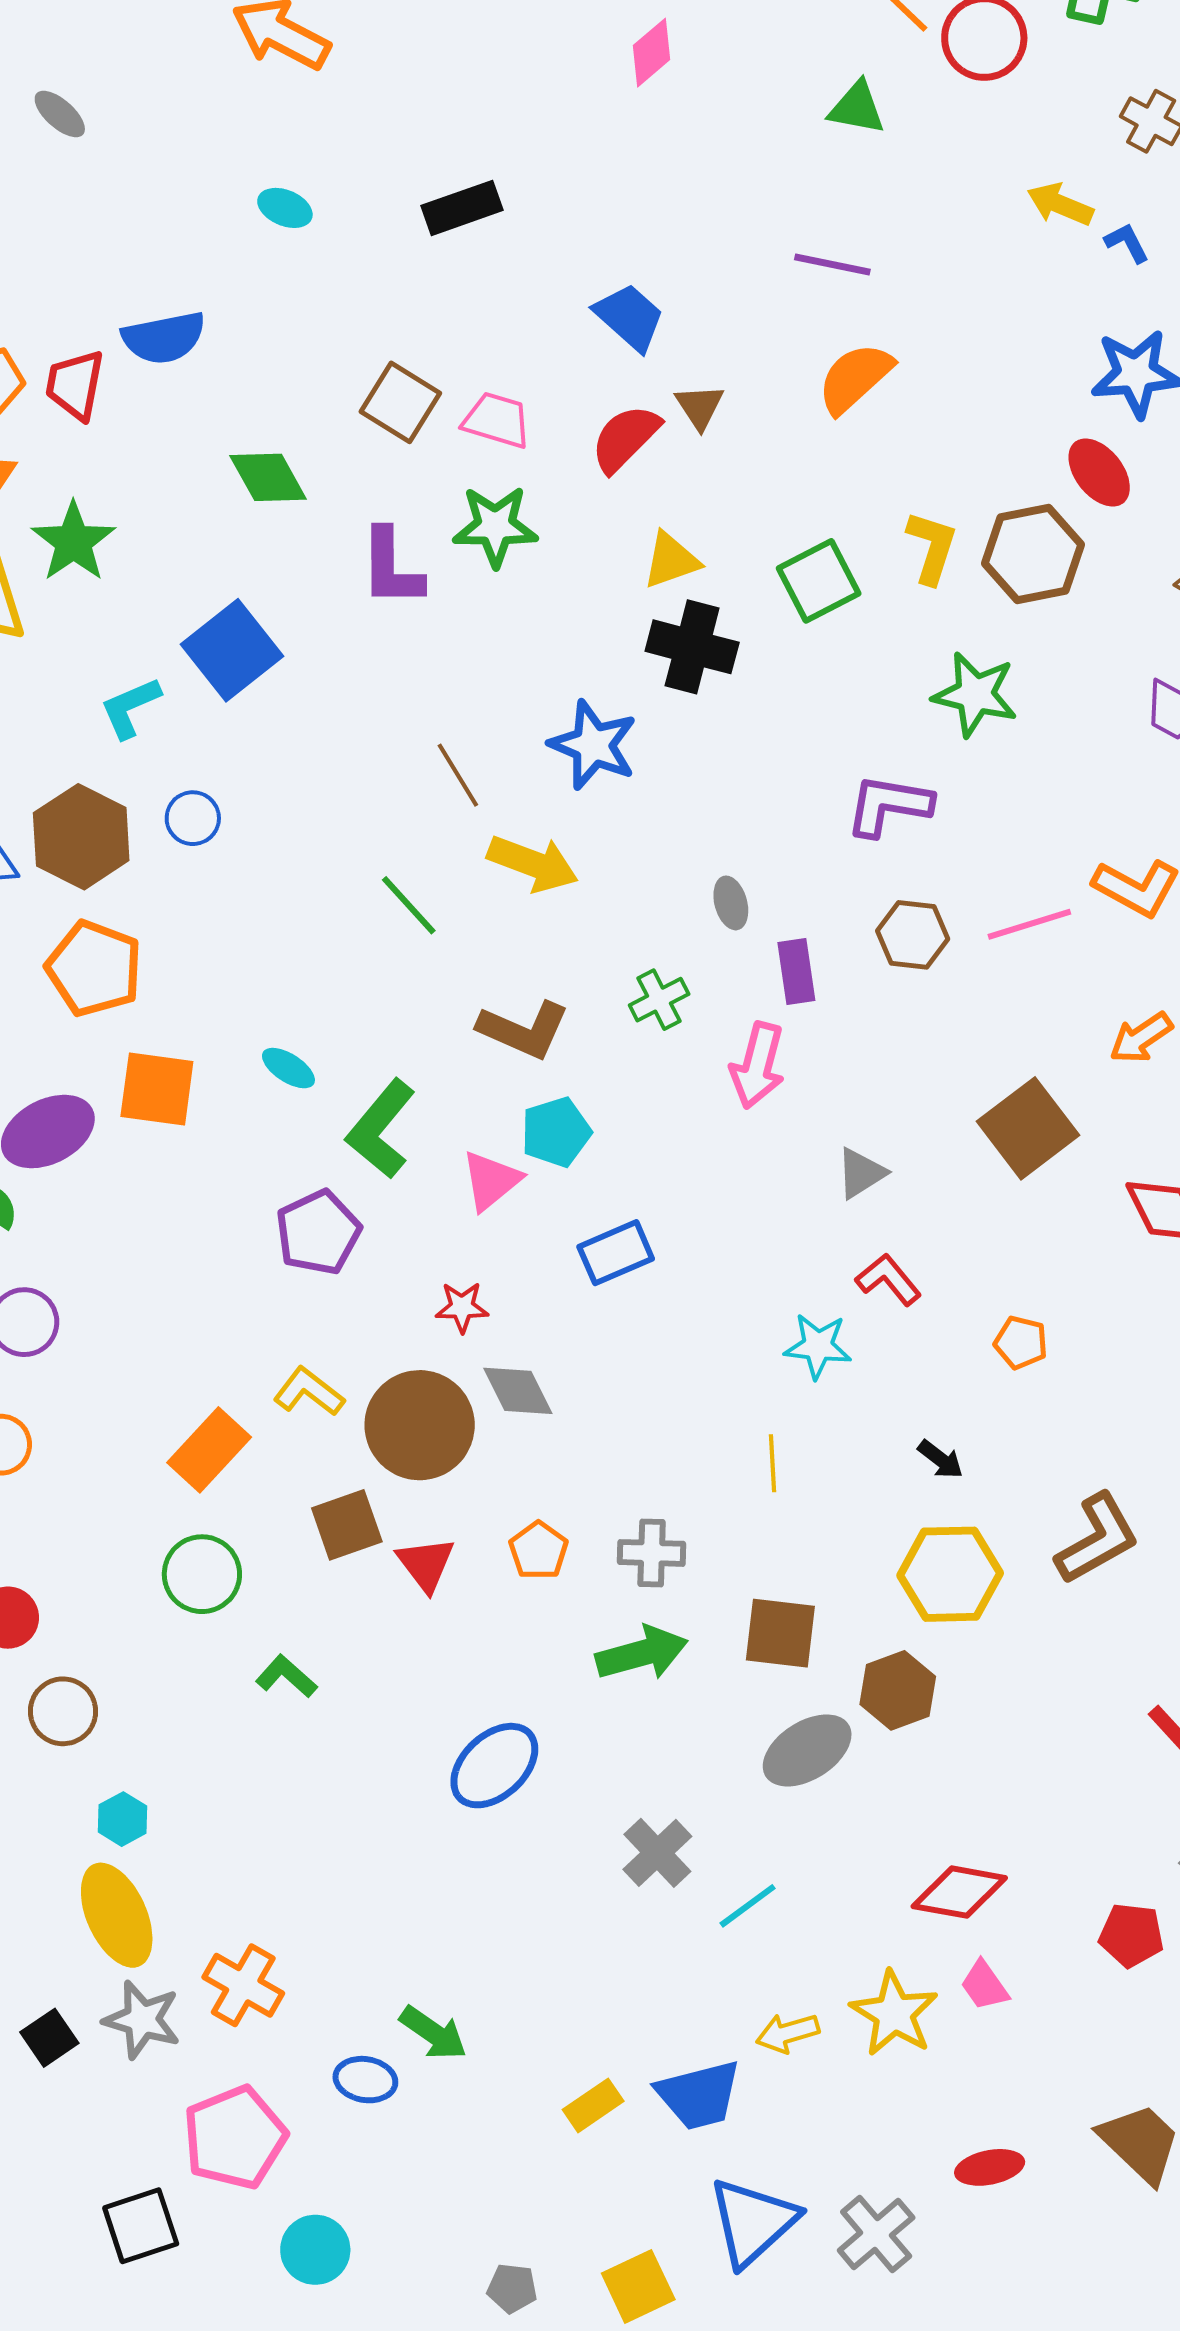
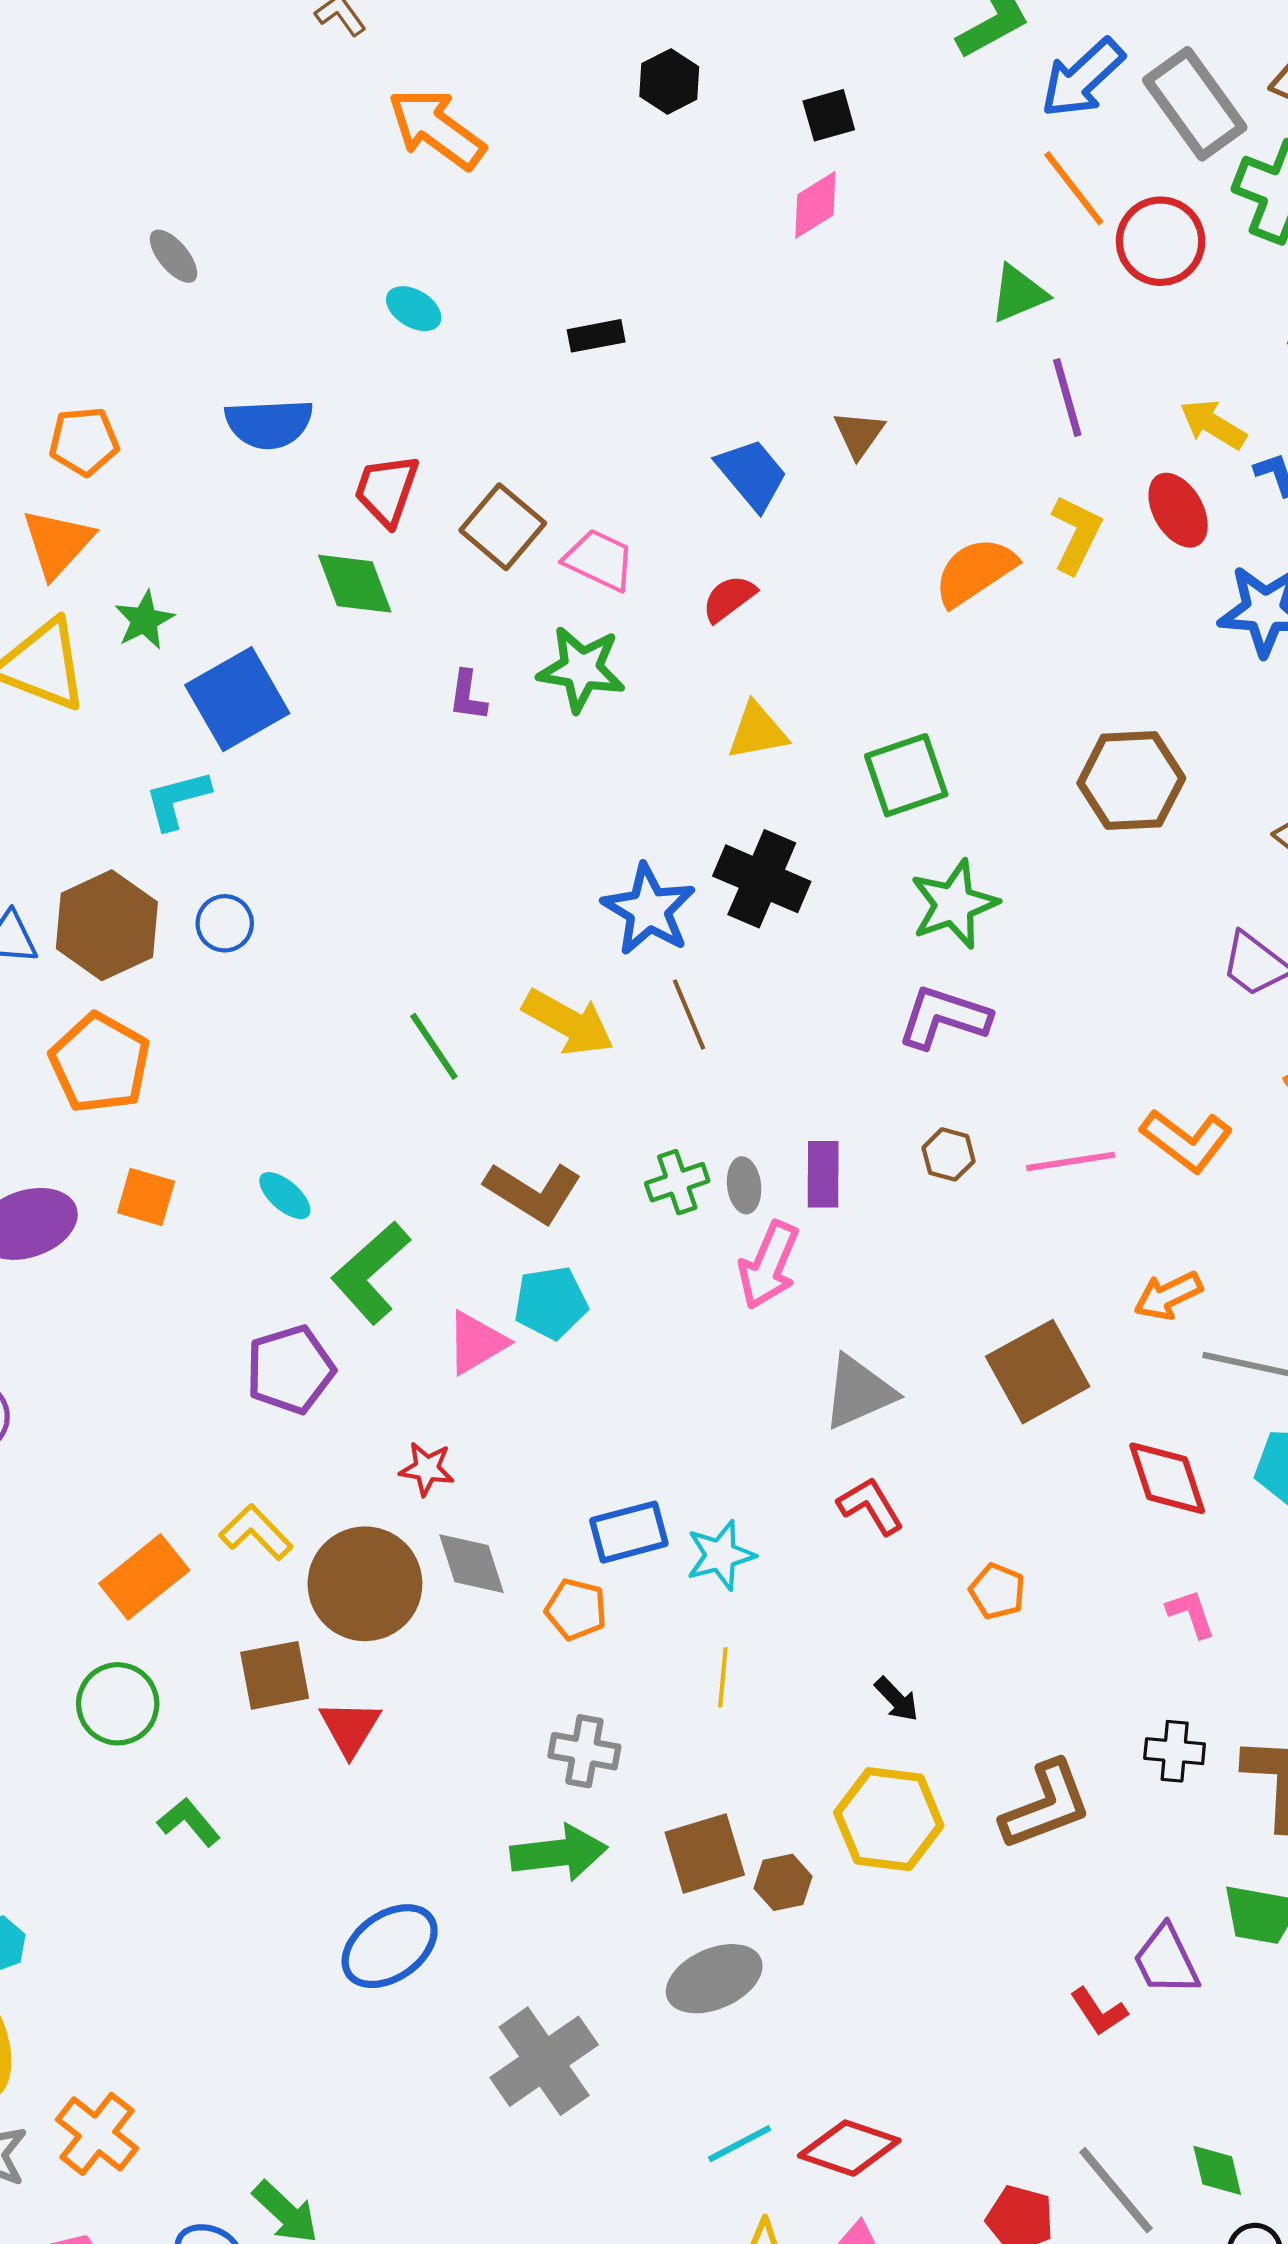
green triangle: (857, 108) -> (1018, 294), turned -42
gray ellipse: (60, 114) -> (173, 256), moved
black rectangle: (462, 208) -> (596, 336), size x0.7
purple line: (832, 265) -> (1067, 397), moved, turned 54
red trapezoid: (75, 385) -> (387, 490), moved
brown triangle: (700, 407) -> (859, 434), moved
red semicircle: (625, 438) -> (729, 598), size x0.7
red ellipse: (1099, 473) -> (1178, 510), moved
green star: (73, 542) -> (144, 620), size x0.7
yellow L-shape: (932, 547) -> (1076, 534), moved
purple L-shape: (391, 568) -> (468, 696), size x0.6
black cross: (692, 647) -> (762, 879), moved
blue square: (232, 650) -> (237, 699), moved
green star: (975, 694) -> (954, 904), moved, turned 30
brown line: (458, 775) -> (689, 1015), moved
gray ellipse: (731, 903) -> (744, 1185), moved
brown hexagon: (913, 935) -> (949, 1154), size x0.7
orange square: (157, 1089) -> (146, 1197), size x0.7
gray triangle: (861, 1173) -> (859, 1392), size x1.4
blue rectangle: (616, 1253) -> (629, 1532), moved
cyan star: (818, 1346) -> (720, 1555), moved, turned -30
orange pentagon: (538, 1551) -> (576, 1609), moved, turned -30
brown square: (780, 1633) -> (705, 1854), turned -32
brown hexagon: (898, 1690) -> (783, 1882), moved, size x0.7
gray cross: (657, 1853) -> (544, 2061), size x1.4
cyan line: (748, 1906) -> (740, 2144), moved

